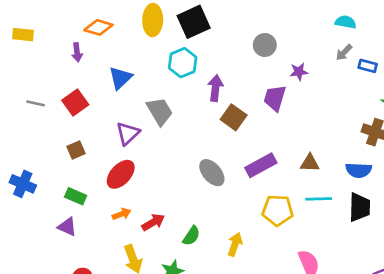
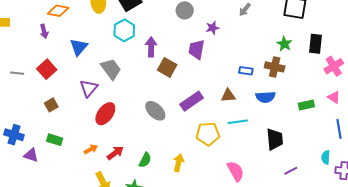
blue rectangle: (368, 66) -> (246, 71), moved
red ellipse: (121, 174) -> (105, 114), moved
black trapezoid: (360, 207) -> (275, 139), moved
purple triangle: (67, 227) -> (31, 155), moved

